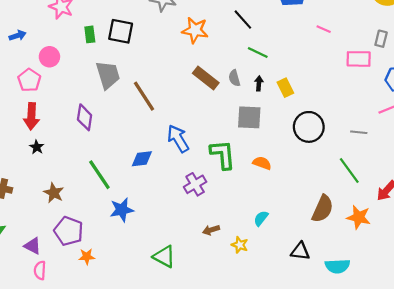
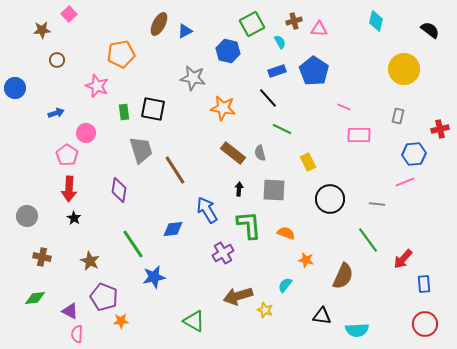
pink rectangle: (359, 59) -> (359, 135), moved
black arrow: (259, 83) -> (239, 189), moved
orange star: (359, 217) -> (306, 260), moved, size x0.7
brown arrow: (211, 230) -> (238, 296), size x1.8

